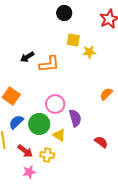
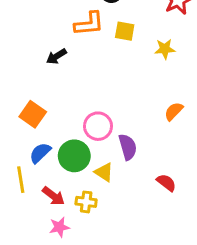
yellow star: (89, 52) -> (165, 49), moved
orange L-shape: (49, 64) -> (89, 24), moved

